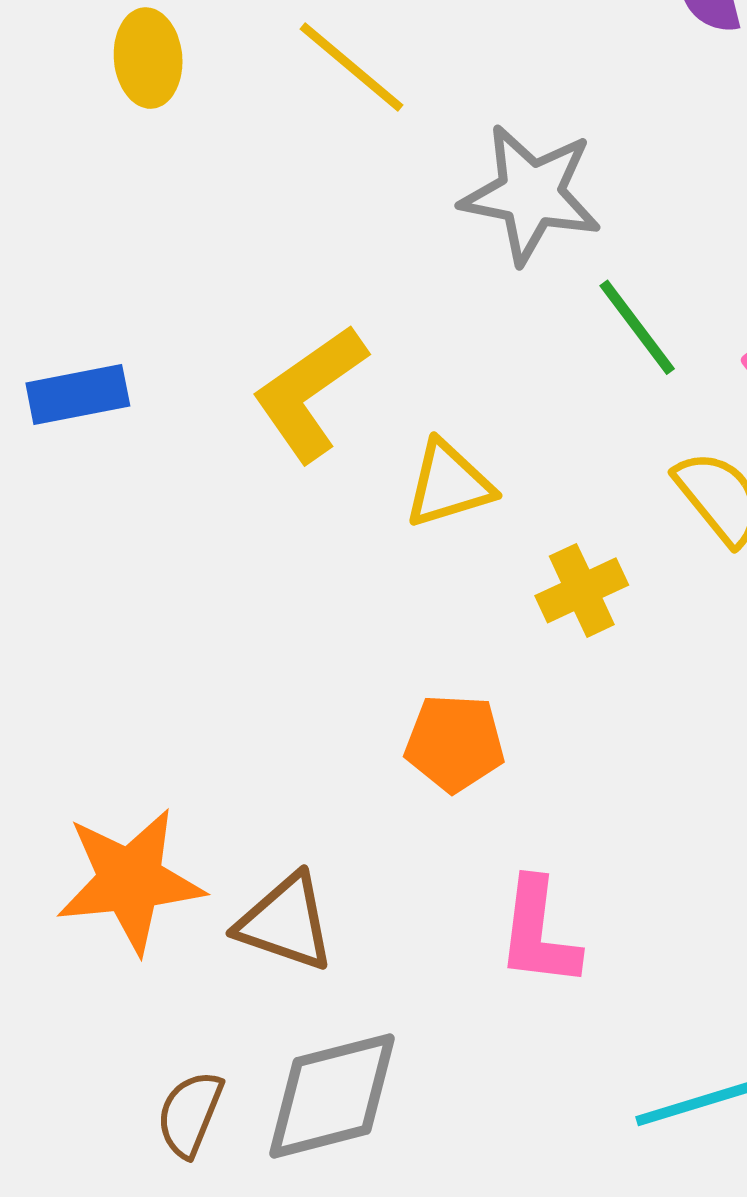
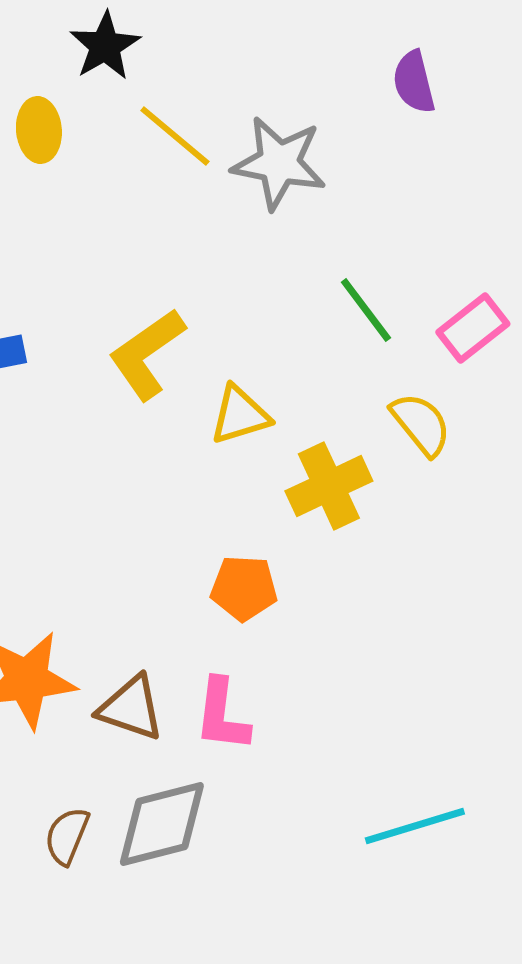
gray star: (531, 194) -> (279, 163), moved
yellow cross: (582, 590) -> (329, 486), size x1.4
pink L-shape: (538, 933) -> (222, 715), moved

